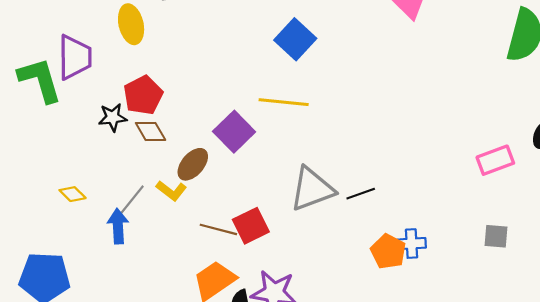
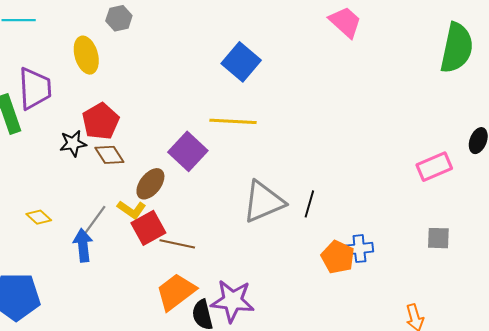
black line: (361, 194) -> (309, 204), turned -52
red square: (251, 226) -> (148, 228), moved

